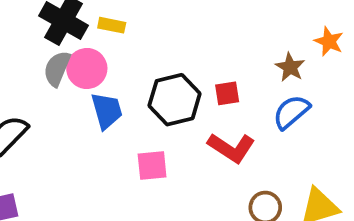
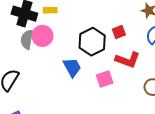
blue trapezoid: (107, 111) -> (72, 67), moved
pink square: (152, 165) -> (105, 79), moved

